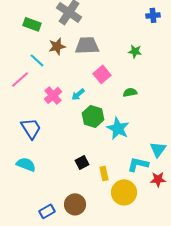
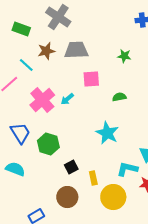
pink square: (102, 74) -> (91, 79), turned 36
pink cross: (53, 95) -> (42, 100), size x1.4
green hexagon: (93, 116) -> (48, 144), moved
brown circle: (75, 204) -> (67, 197), moved

